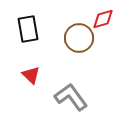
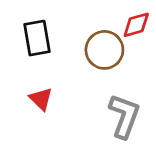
gray L-shape: (71, 97) -> (124, 116), moved, turned 56

